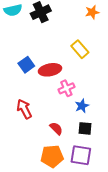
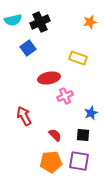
yellow rectangle: (80, 49) -> (78, 58), turned -30
blue square: (26, 65) -> (28, 48), moved
blue star: (82, 106) -> (91, 113), moved

